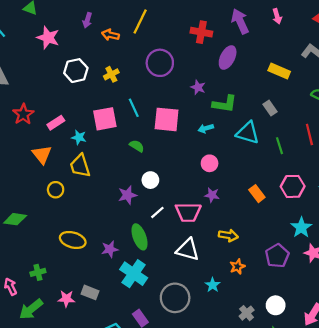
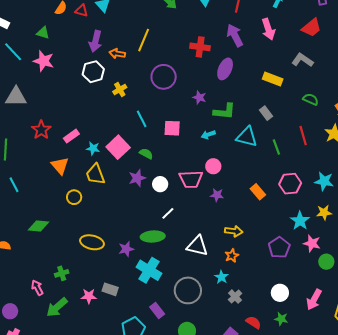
pink arrow: (277, 16) -> (268, 29), size x1.5
purple arrow: (87, 20) -> (95, 41), size x1.5
pink star: (48, 38) -> (44, 61), moved
white hexagon: (76, 71) -> (93, 72), moved
pink square: (105, 119) -> (118, 147), moved, turned -30
pink square: (167, 119) -> (172, 128), size x0.7
purple star: (127, 195) -> (137, 178), moved
pink trapezoid: (188, 212) -> (191, 179), moved
green ellipse: (139, 237) -> (153, 237), turned -70
orange star: (237, 267) -> (232, 256), moved
gray cross: (247, 313) -> (235, 297), moved

